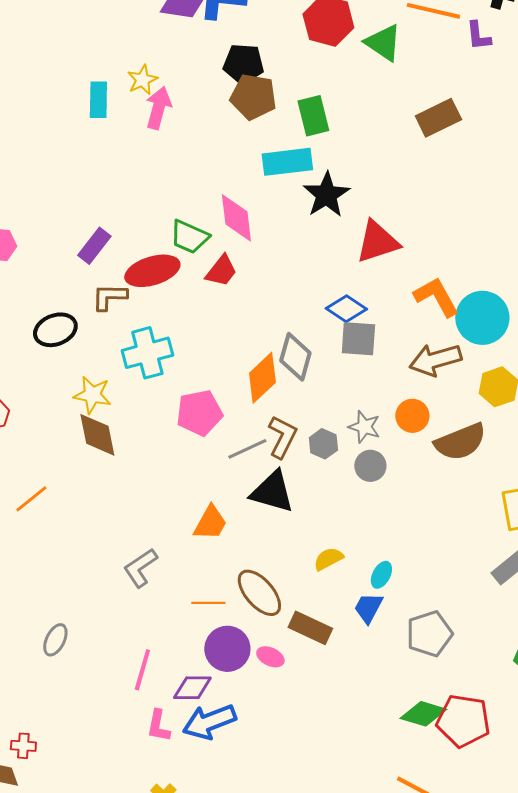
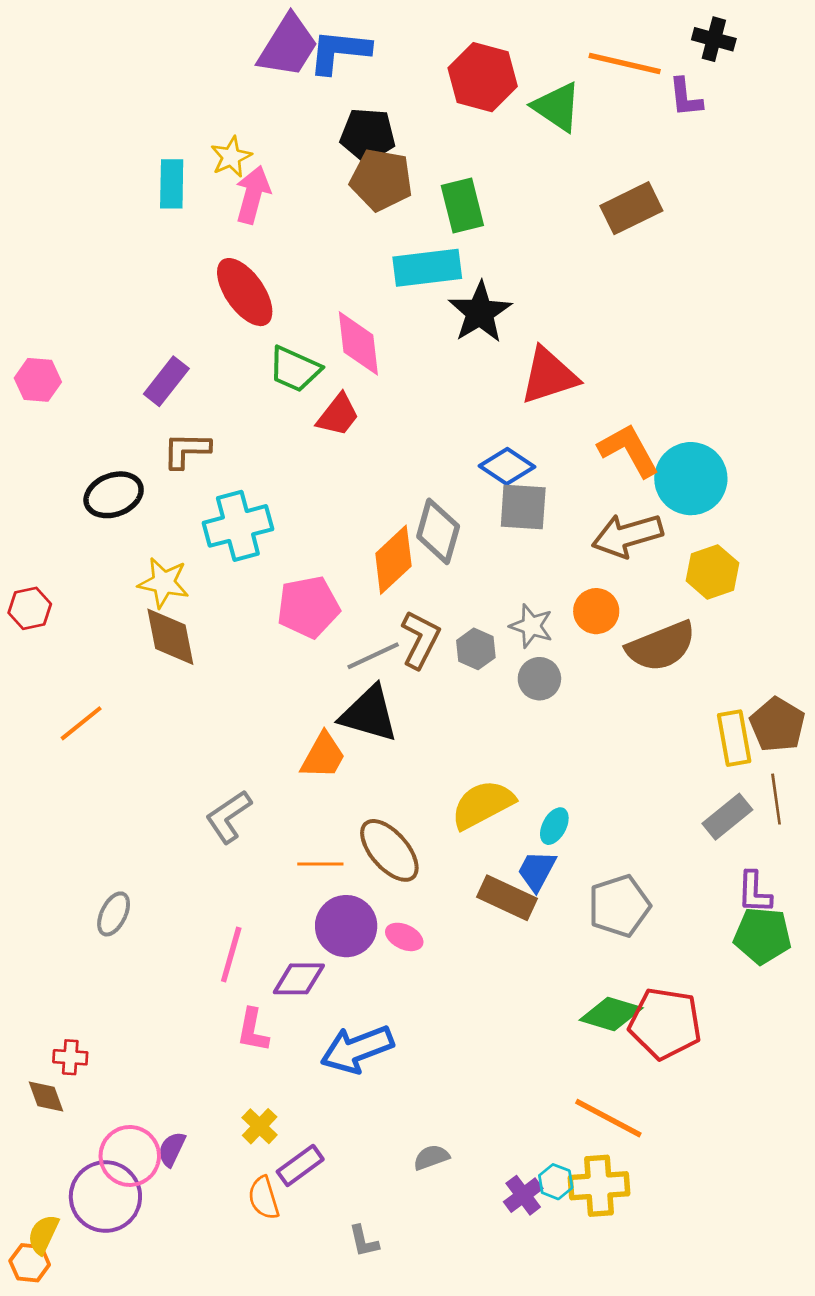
red ellipse: (152, 271) -> (245, 292), moved, turned 72
black triangle: (272, 492) -> (369, 714), moved
yellow semicircle: (328, 559) -> (483, 804), size x1.6
brown rectangle: (310, 628) -> (507, 898), moved
blue arrow: (209, 722) -> (357, 1049), moved

